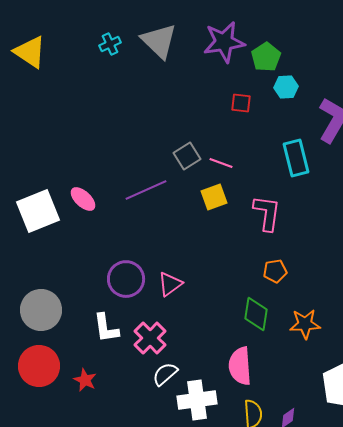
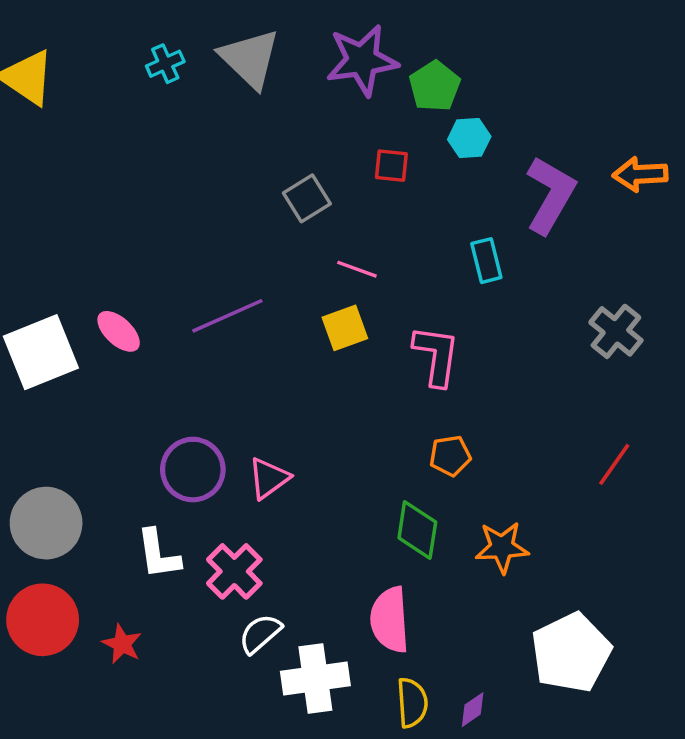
gray square: (187, 156) -> (307, 198), moved
cyan rectangle: (296, 158) -> (486, 261), size x0.7

